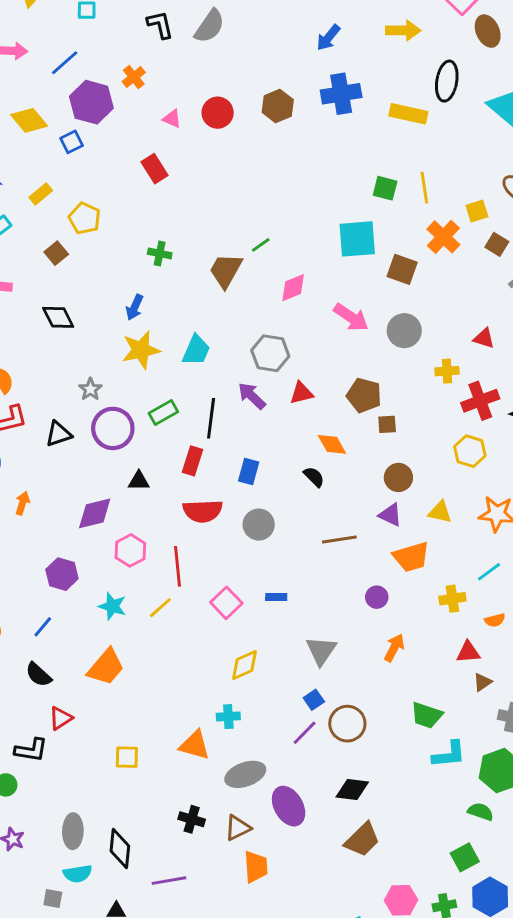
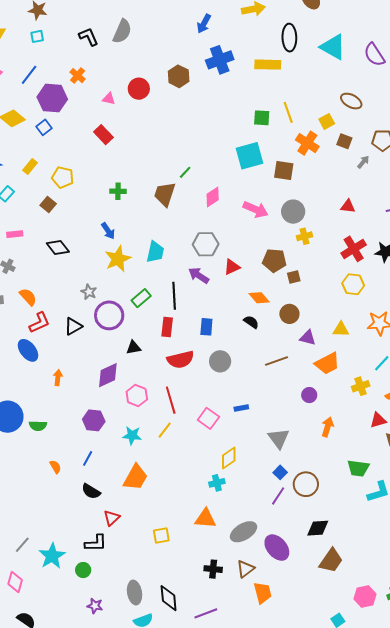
blue arrow: (135, 307) -> (108, 231), turned -48
yellow cross: (447, 371) -> (304, 236), moved
brown circle: (398, 477) -> (289, 314), moved
cyan cross: (228, 717) -> (217, 483), moved

